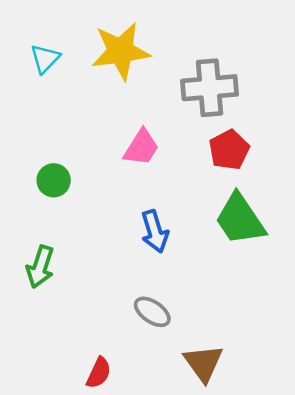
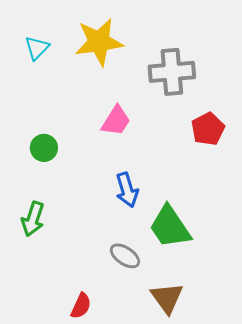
red pentagon: (229, 150) -> (208, 129), moved
green trapezoid: (240, 219) -> (170, 227), moved

